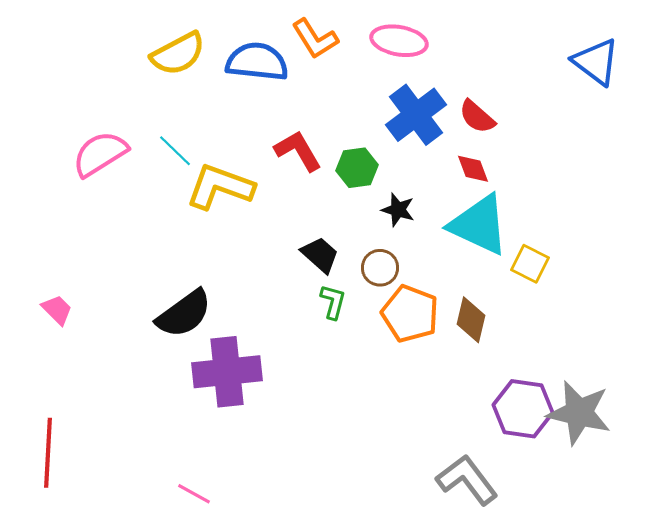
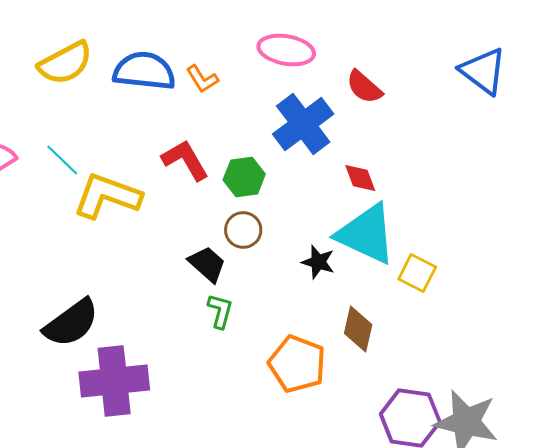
orange L-shape: (315, 39) -> (202, 79), moved, size x0.7
red semicircle: (477, 117) -> (364, 87), moved
black star: (398, 210) -> (318, 262), moved
brown circle: (380, 268) -> (243, 230), moved
orange pentagon: (410, 314) -> (297, 364), moved

